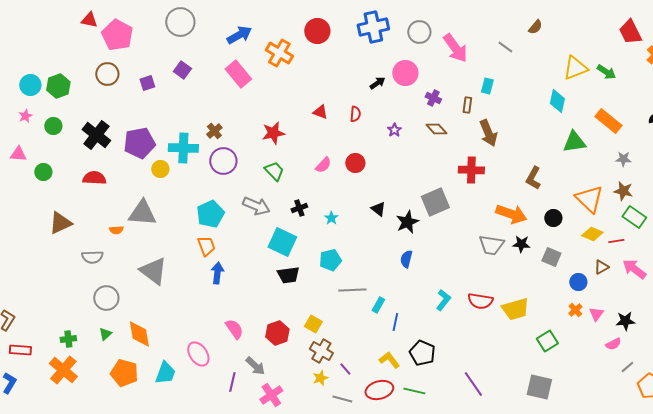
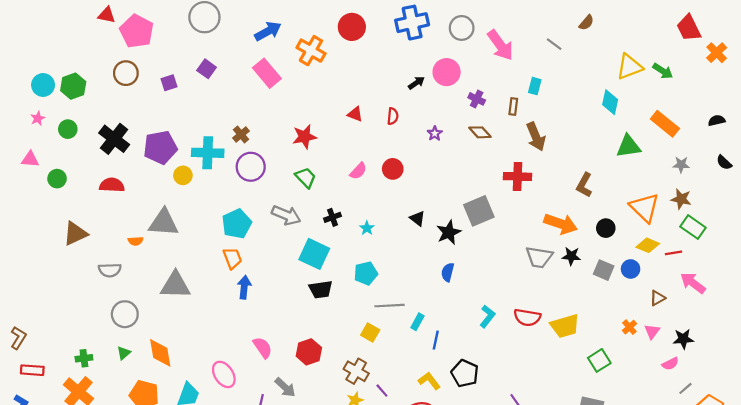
brown triangle: (601, 267) -> (657, 298), moved
gray triangle: (153, 271) -> (175, 285), turned -36
blue circle: (578, 282) -> (631, 269), moved
yellow square: (313, 324) -> (370, 332), moved

